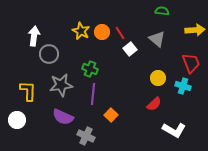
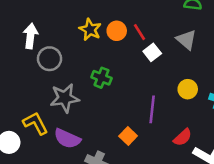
yellow L-shape: (28, 91) -> (36, 123), moved, turned -30
purple line: (93, 94) -> (152, 109), moved
red semicircle: (154, 104) -> (183, 137), moved

